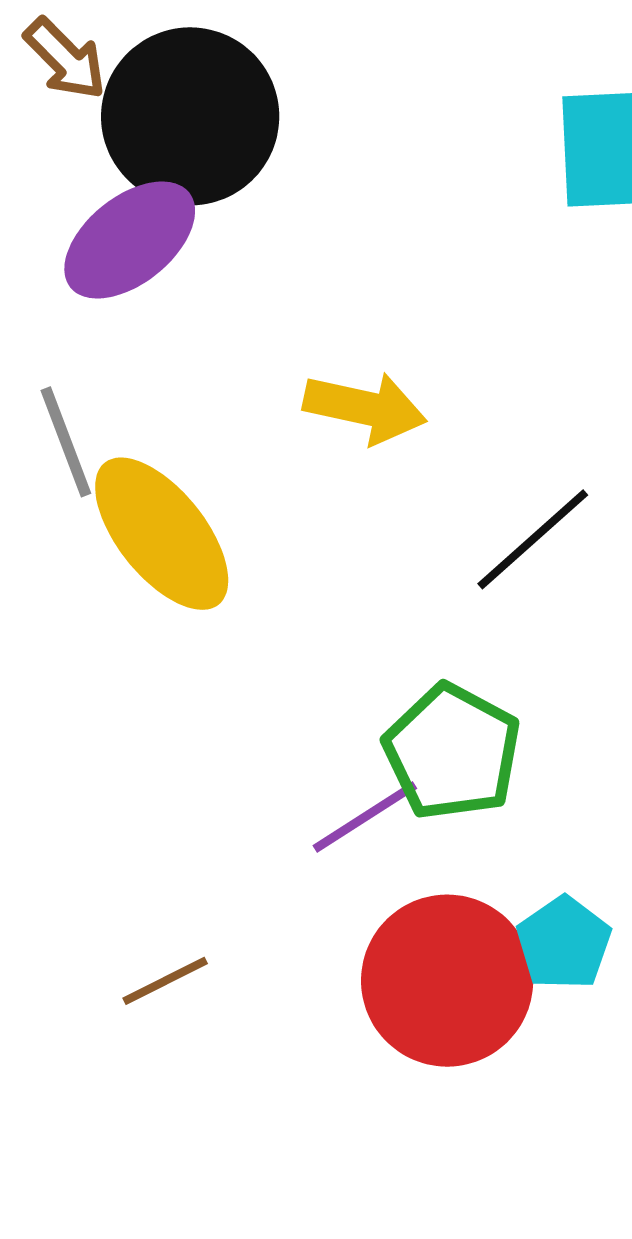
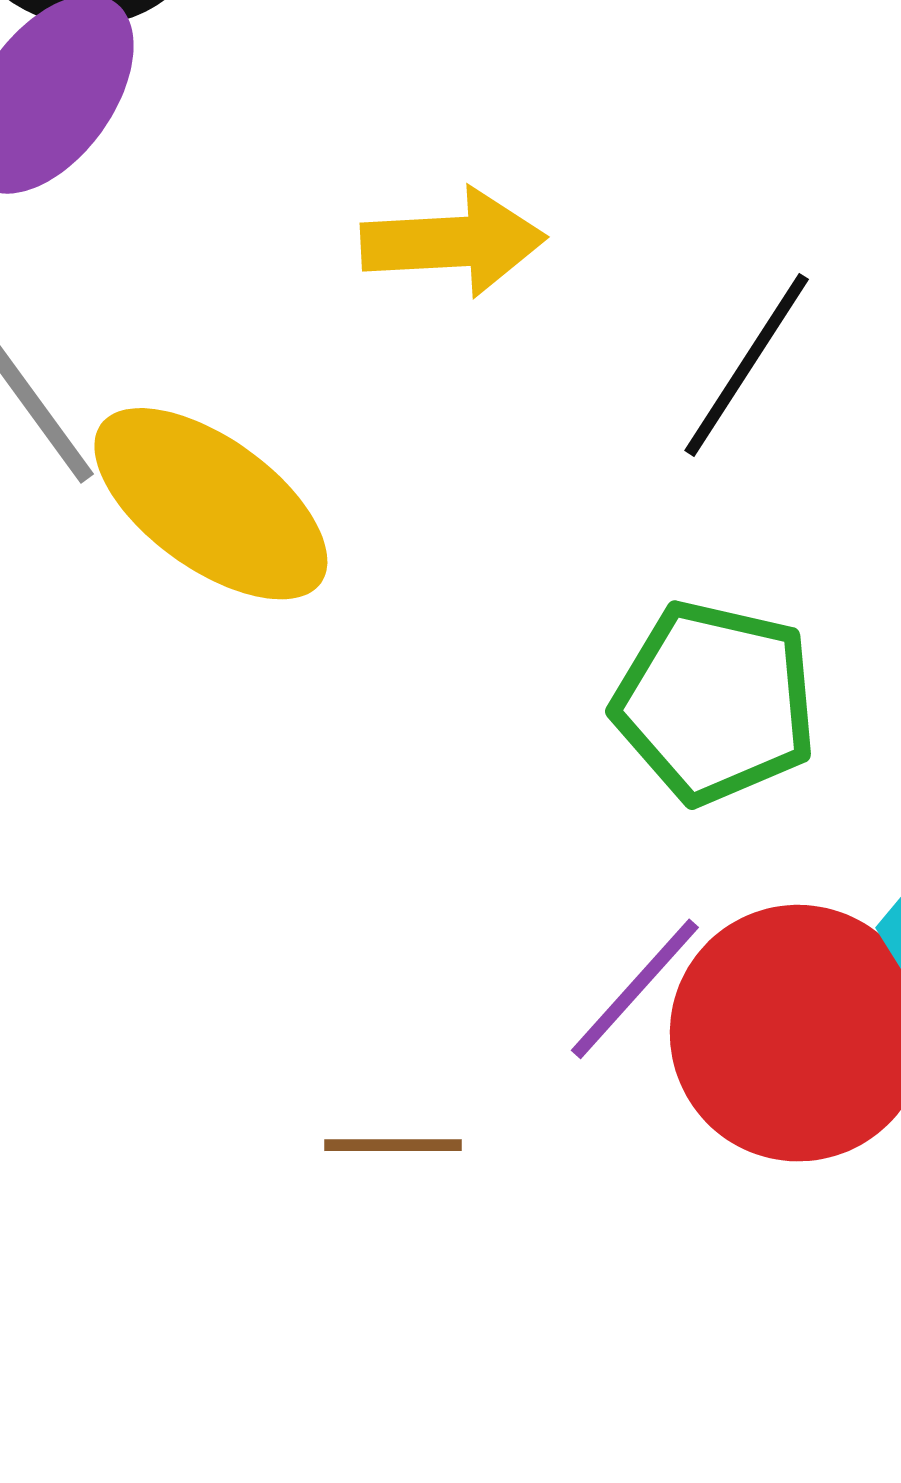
purple line: (365, 817) -> (635, 989), moved
brown line: (165, 981) -> (393, 1145), turned 42

